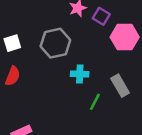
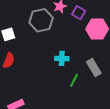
gray hexagon: (55, 43) -> (41, 20), moved

